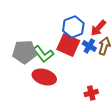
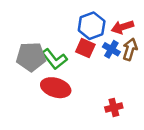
red arrow: (98, 28) -> (123, 27), turned 30
red square: (68, 45) -> (85, 48), size x0.7

